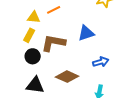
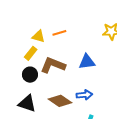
blue arrow: (101, 62) -> (84, 95), moved

